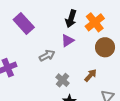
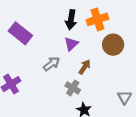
orange cross: (95, 22) -> (97, 19), turned 30
brown arrow: (91, 75) -> (85, 67), moved

